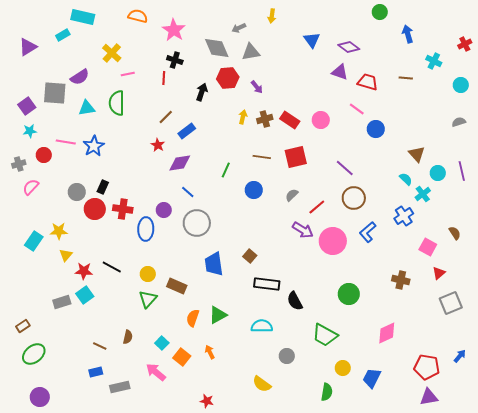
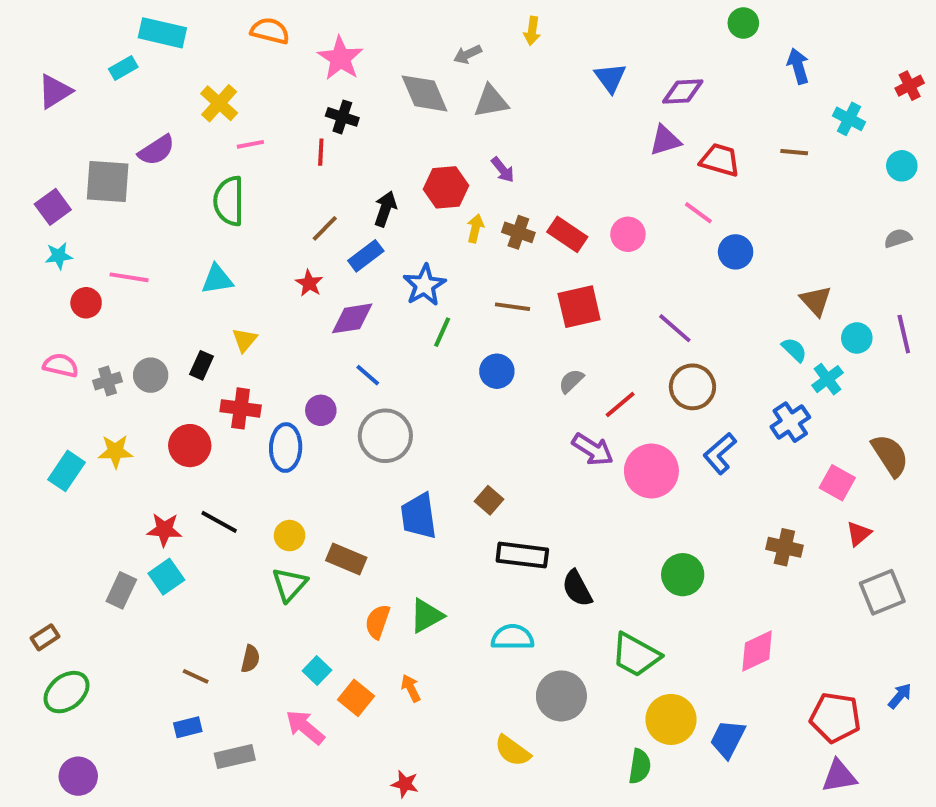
purple diamond: (349, 47) -> (683, 91), turned -40
purple triangle: (340, 72) -> (665, 140), turned -36
red hexagon: (228, 78) -> (446, 187), moved
black arrow: (202, 92) -> (385, 209), moved
cyan triangle: (87, 108) -> (217, 279), moved
brown cross: (265, 119) -> (518, 232), turned 35
blue star: (94, 146) -> (424, 285), moved
gray cross: (19, 164) -> (108, 381), moved
pink semicircle: (31, 187) -> (61, 365), turned 60
red circle: (95, 209) -> (190, 446), moved
brown semicircle: (455, 233) -> (890, 455), size x1.6
yellow triangle: (66, 255) -> (245, 340), moved
gray rectangle: (62, 302) -> (121, 590), turned -48
gray circle: (287, 356) -> (561, 696), size x1.6
yellow circle: (343, 368) -> (671, 719), size x1.6

